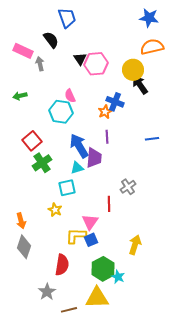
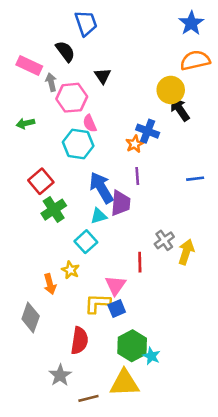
blue star: (149, 18) -> (191, 23), turned 30
pink hexagon: (96, 64) -> (72, 98), moved
cyan square: (67, 188) -> (86, 242), turned -30
orange arrow: (21, 221) -> (50, 284), moved
yellow arrow: (135, 245) -> (186, 252), moved

